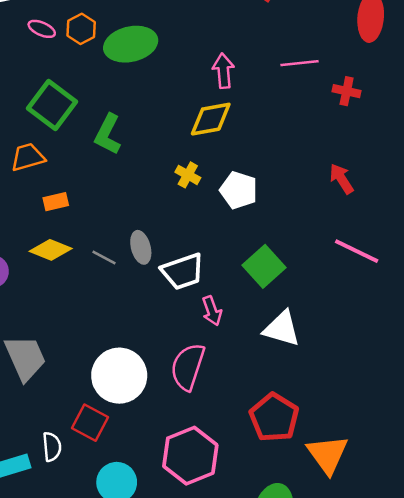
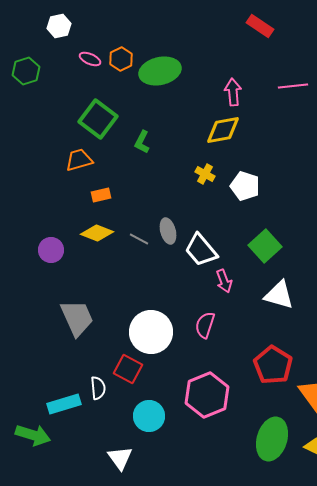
green L-shape: (108, 134) -> (142, 142), size x0.7
white trapezoid: (183, 271) -> (201, 250), turned 69
pink semicircle: (188, 367) -> (205, 325), size x0.7

